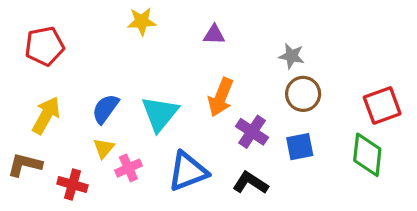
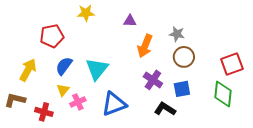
red pentagon: (44, 46) -> (52, 36), moved
orange arrow: (221, 97) -> (145, 46), moved
black L-shape: (250, 183) -> (165, 109), moved

